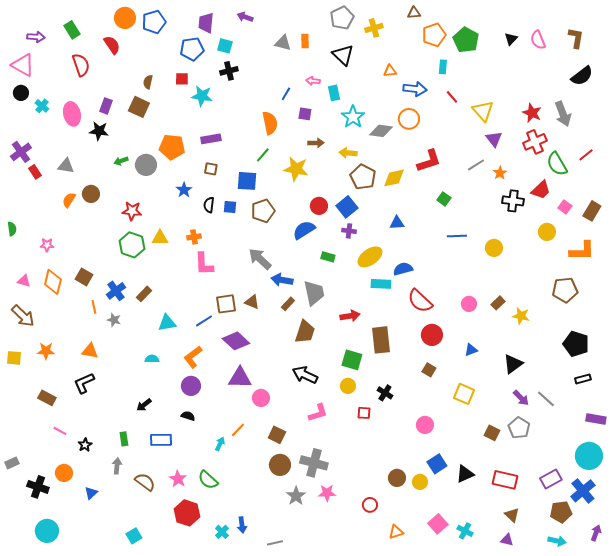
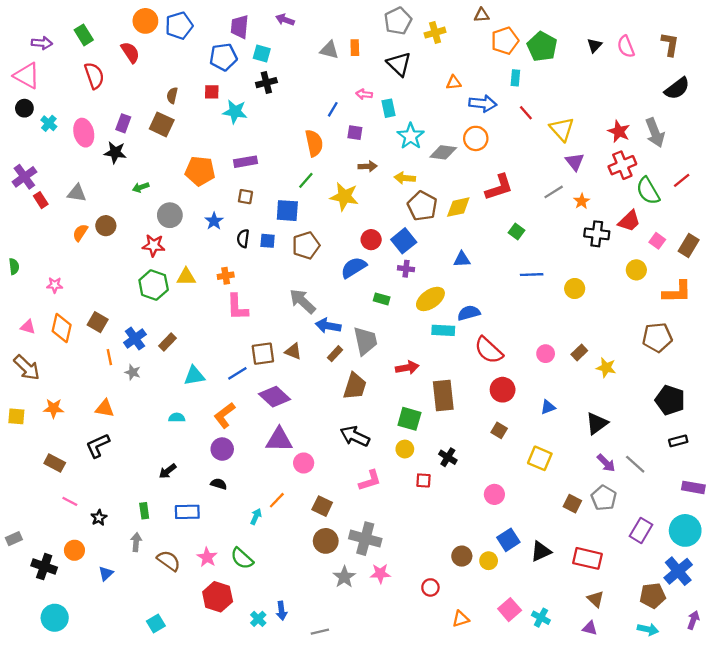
gray circle: (146, 165) -> (170, 215), moved
purple rectangle: (551, 479) -> (641, 530), moved, turned -30

